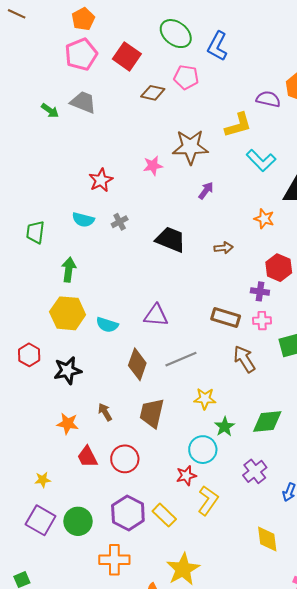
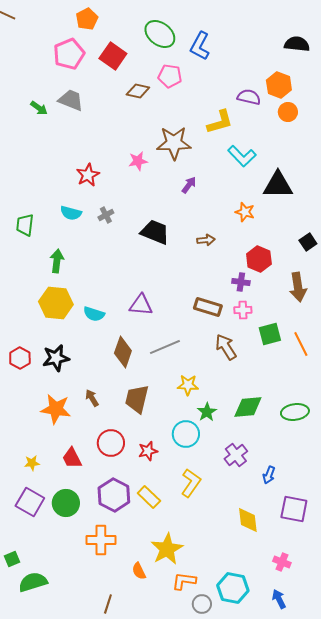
orange pentagon: (83, 19) -> (87, 19), moved
red hexagon: (29, 355) -> (20, 358), moved
orange star: (68, 424) -> (56, 409), size x1.4
red trapezoid: (87, 457) -> (72, 458), moved
red star: (186, 476) -> (148, 451), moved

